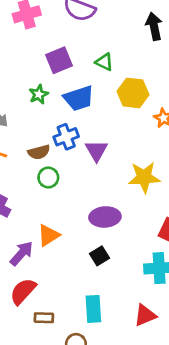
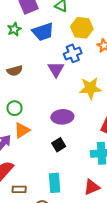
blue cross: (66, 137) -> (73, 53), moved
green circle: (48, 178) -> (14, 108), moved

